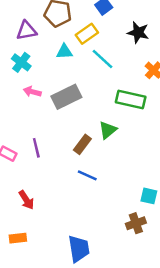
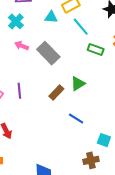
gray rectangle: (66, 97) -> (48, 53), turned 65
green rectangle: (131, 99) -> (96, 49), moved, size x0.7
blue line: (87, 175) -> (76, 119), moved

